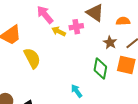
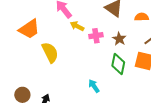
pink cross: (76, 27) -> (96, 36), moved
brown star: (110, 42) -> (119, 39), moved

